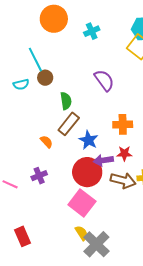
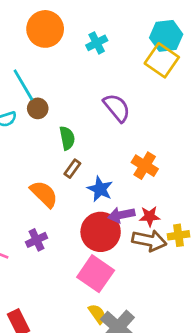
brown rectangle: (69, 124) -> (72, 169), size x0.6
orange cross: (123, 124) -> (145, 166), turned 36
orange semicircle: (47, 142) -> (44, 194), size x1.6
red star: (124, 153) -> (150, 216), moved

